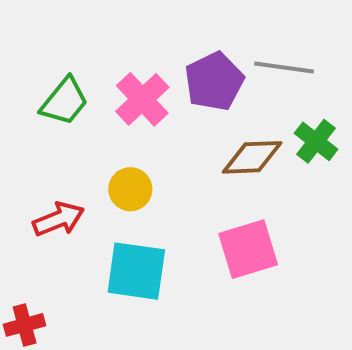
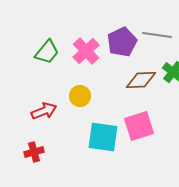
cyan square: (136, 271) -> (103, 137), moved
red cross: (25, 325) -> (34, 152), moved

